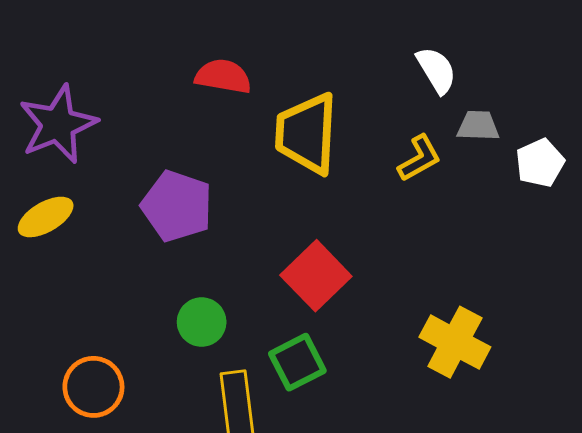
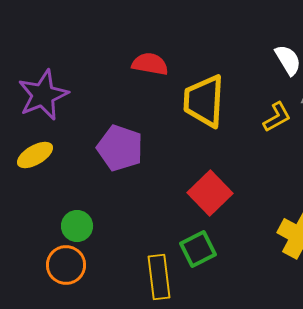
green circle: (202, 322) -> (77, 226), moved

